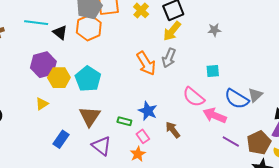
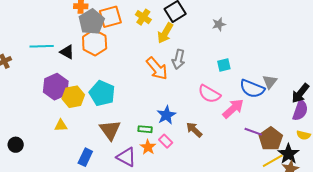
yellow arrow: (172, 31) -> (165, 33), moved
yellow triangle: (42, 104) -> (61, 125), turned 40
blue star: (148, 111) -> (166, 115), turned 30
pink arrow: (215, 115) -> (233, 109), turned 125
brown pentagon: (259, 143) -> (271, 139), moved
orange star: (138, 154) -> (148, 147), moved

